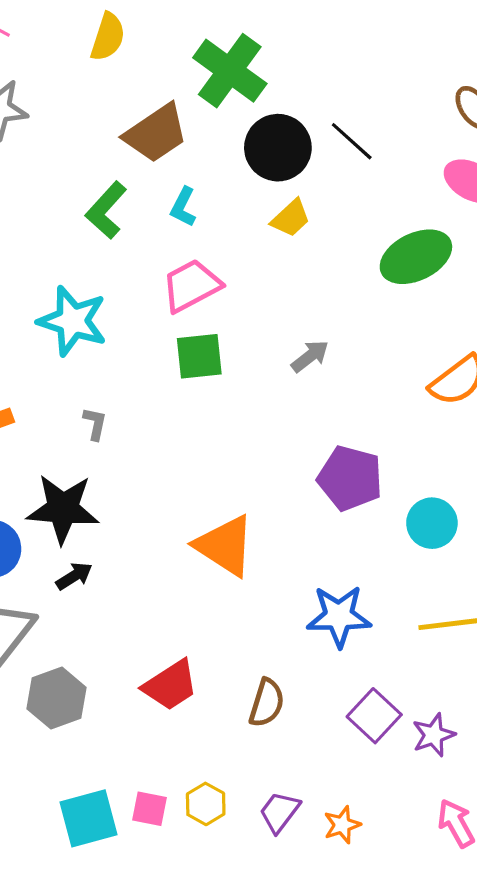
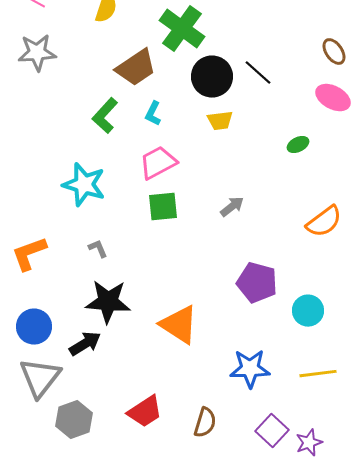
yellow trapezoid: (291, 218) -> (220, 121), turned 36
green ellipse: (416, 257) -> (298, 145), size x0.5
gray L-shape: (95, 424) -> (98, 249), turned -35
black star: (63, 509) -> (108, 302), moved
black arrow: (74, 576) -> (85, 344), size x1.4

